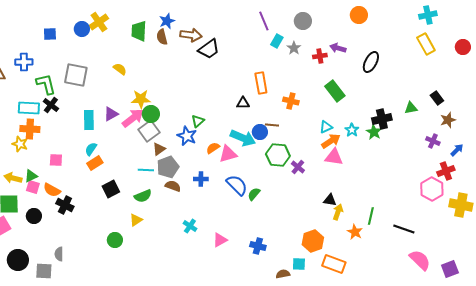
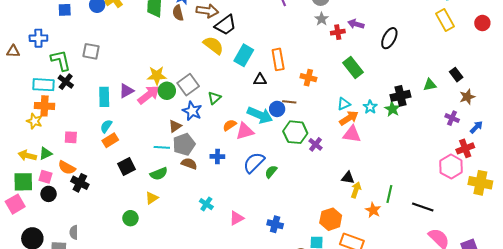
cyan rectangle: (277, 41) -> (244, 55), moved, size x1.5
gray star: (294, 48) -> (322, 19), moved
yellow semicircle: (120, 69) -> (213, 45), moved, size x1.5
gray square: (76, 75) -> (91, 51), size x0.7
gray square: (149, 131) -> (188, 85), moved
blue star: (187, 136) -> (192, 111), moved
blue semicircle: (237, 185) -> (254, 163), turned -90
pink square: (33, 187) -> (46, 177), moved

